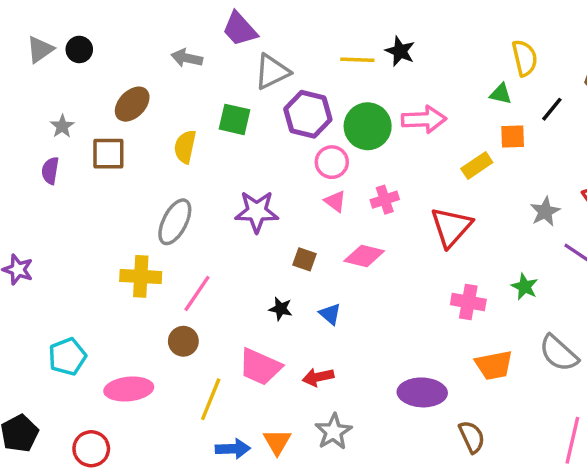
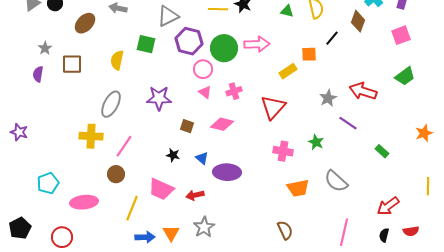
green triangle: (501, 94) -> (287, 11), moved
brown ellipse: (132, 104) -> (85, 23), moved
purple ellipse: (422, 392) -> (227, 172), moved

